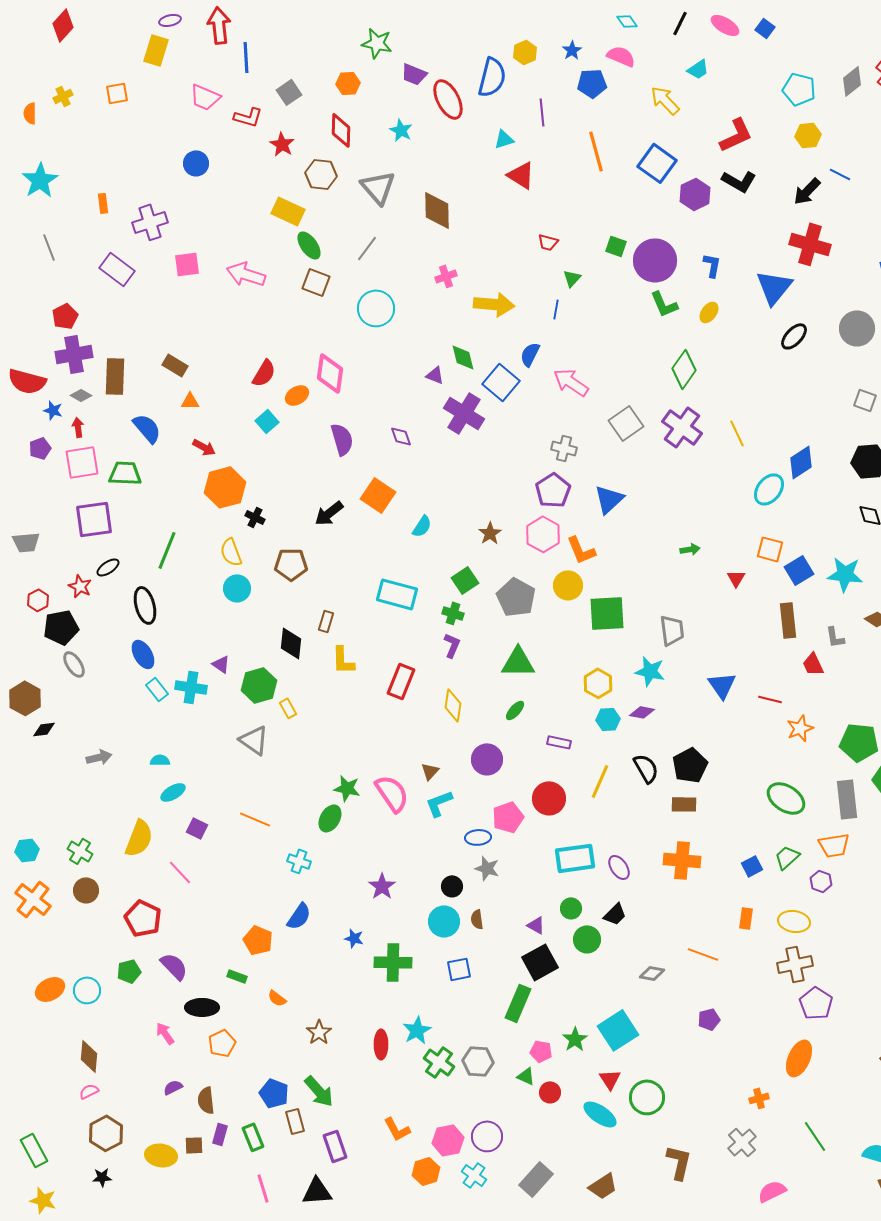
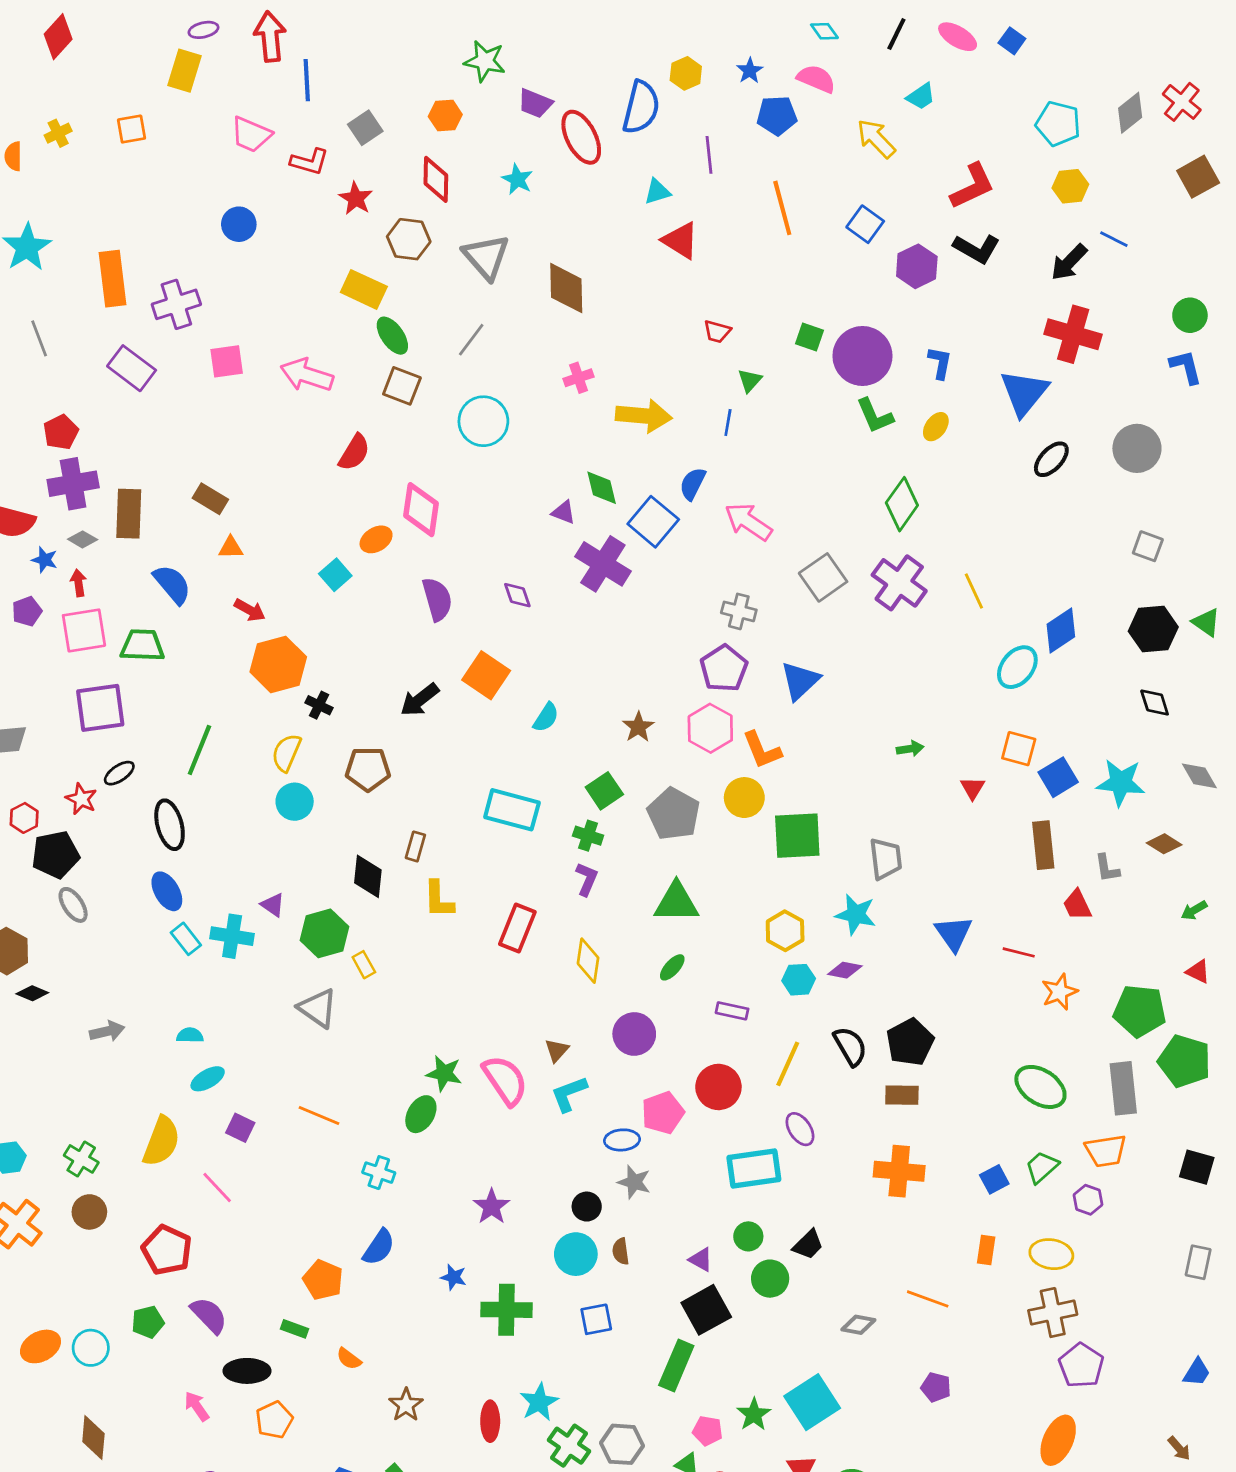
blue square: (657, 163) -> (865, 224), size x0.7
orange rectangle: (103, 203) -> (112, 279), size x2.0
red semicircle: (264, 373) -> (354, 452), moved
yellow semicircle: (231, 552) -> (286, 753), turned 44
black diamond: (44, 729) -> (32, 993), turned 30
purple ellipse: (619, 867) -> (800, 1129), moved
purple pentagon: (709, 1019) -> (936, 1387), turned 30

